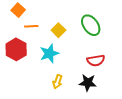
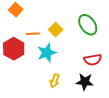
orange line: (31, 26) -> (33, 34), moved

